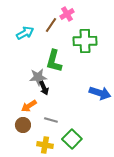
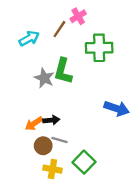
gray star: (38, 77) -> (44, 78), moved, turned 30
black arrow: (44, 88) -> (51, 120), moved, turned -72
brown circle: (23, 125) -> (43, 146), moved

